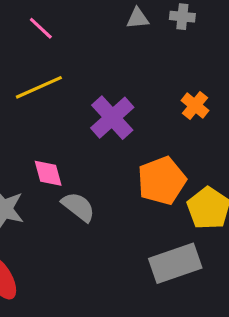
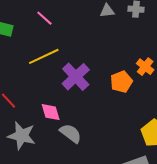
purple cross: (112, 118) -> (76, 77), moved
orange pentagon: (162, 181) -> (121, 82), moved, size x0.7

